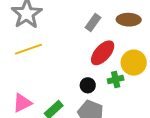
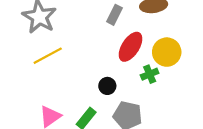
black circle: (88, 85) -> (107, 86), moved

